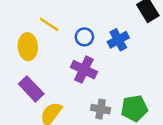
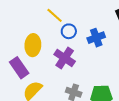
yellow line: (49, 24) -> (55, 15), moved
yellow ellipse: (28, 47) -> (33, 45), moved

